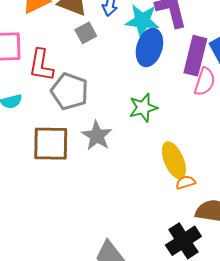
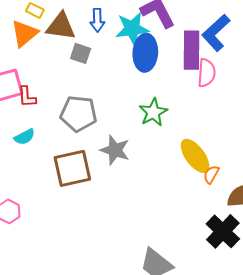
gray square: (86, 33) -> (81, 53), turned -30
red L-shape: (41, 65) -> (27, 97), moved, size x0.7
orange semicircle: (185, 182) -> (211, 175), turned -30

